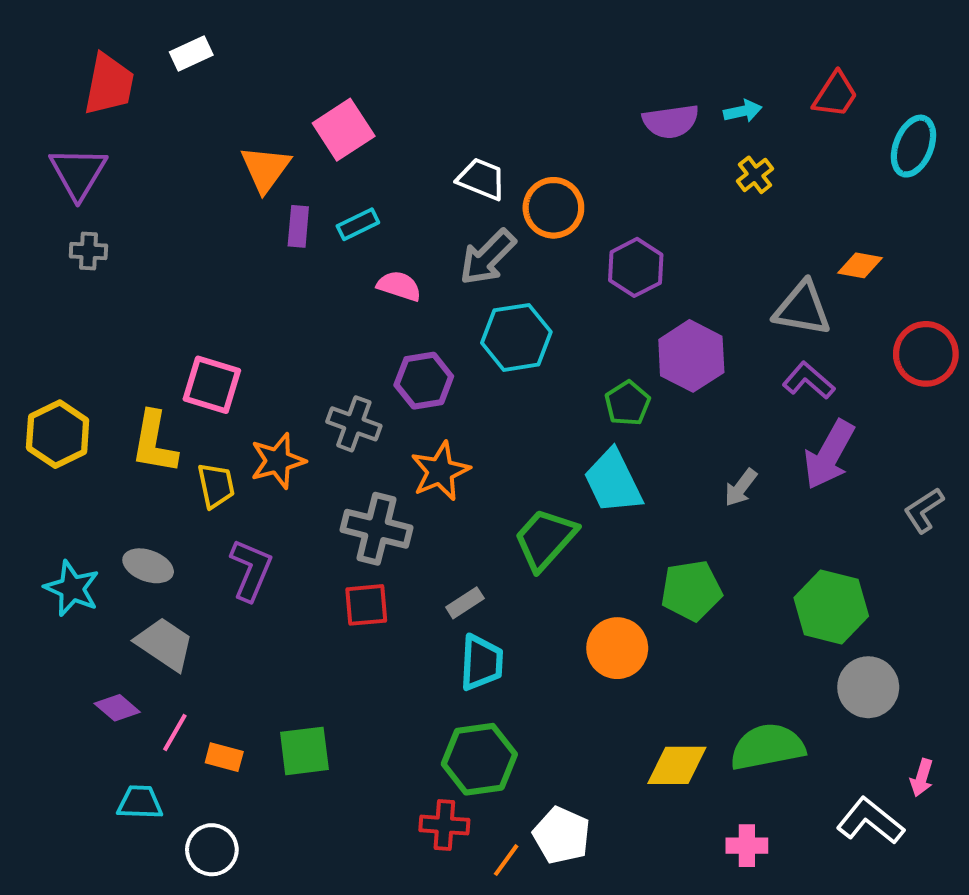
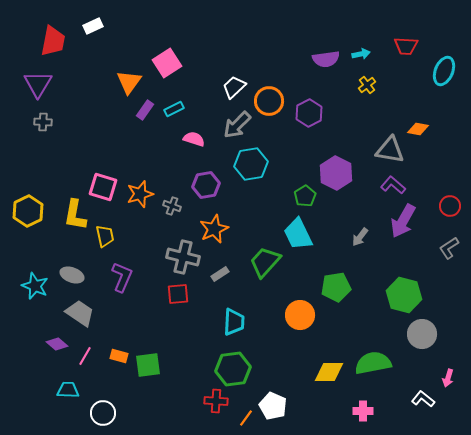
red trapezoid: (835, 95) -> (406, 46), turned 60
white trapezoid: (481, 179) -> (234, 87), turned -65
purple rectangle: (298, 226) -> (145, 110), turned 30
purple hexagon: (636, 267) -> (309, 113), moved
red circle: (926, 354) -> (450, 206), moved, size x0.7
gray cross: (354, 424) -> (172, 206), size x0.7
orange star: (278, 461) -> (140, 194), moved
gray rectangle: (465, 603) -> (220, 274), moved
orange rectangle: (224, 757) -> (119, 356), moved
white L-shape: (870, 821) -> (423, 399), size x0.7

